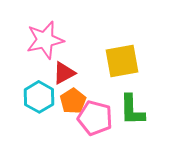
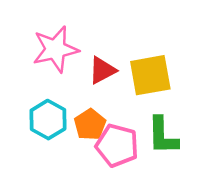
red triangle: (64, 73) -> (102, 70), moved

